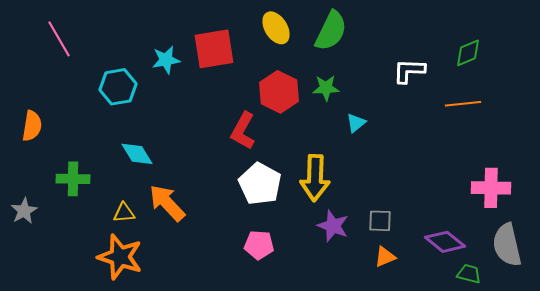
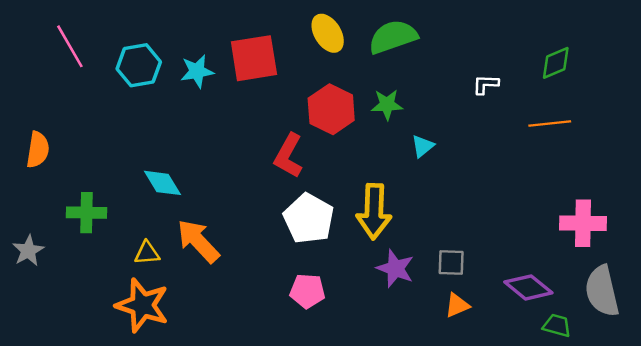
green semicircle: (331, 31) -> (393, 37), turned -135
white L-shape: (409, 71) -> (486, 84), size x0.7
cyan hexagon: (118, 87) -> (139, 65), moved

